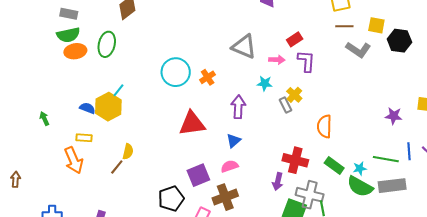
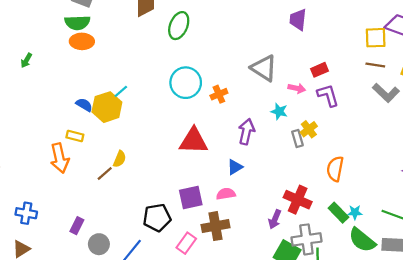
green ellipse: (107, 44) -> (179, 26), moved
purple L-shape: (306, 61) -> (328, 95), turned -30
green arrow: (44, 118) -> (26, 60), moved, turned -136
cyan star: (360, 168) -> (355, 212), moved
gray cross: (310, 195) -> (306, 239), turned -32

